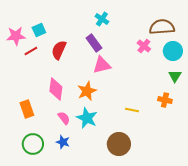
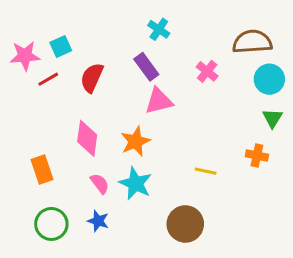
pink cross: (144, 46) -> (207, 71), moved

